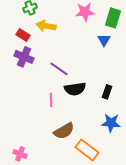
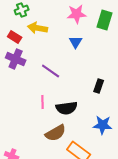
blue triangle: (104, 40) -> (76, 42), moved
black semicircle: (75, 89) -> (67, 108), moved
black rectangle: (107, 92) -> (99, 86), moved

